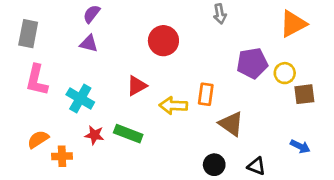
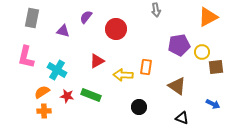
purple semicircle: (92, 14) -> (86, 17), moved
gray rectangle: (28, 34) -> (32, 18), moved
brown triangle: (231, 124) -> (177, 86), moved
orange semicircle: (38, 139) -> (42, 92), moved
black circle: (214, 165) -> (139, 107), moved

